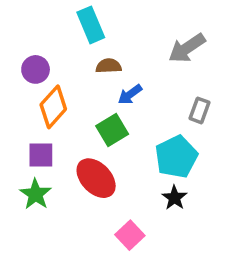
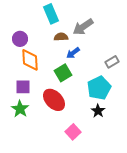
gray arrow: (187, 48) -> (83, 27), moved
orange diamond: (53, 107) -> (30, 60), turned -45
gray rectangle: (199, 110) -> (112, 62), turned 40

